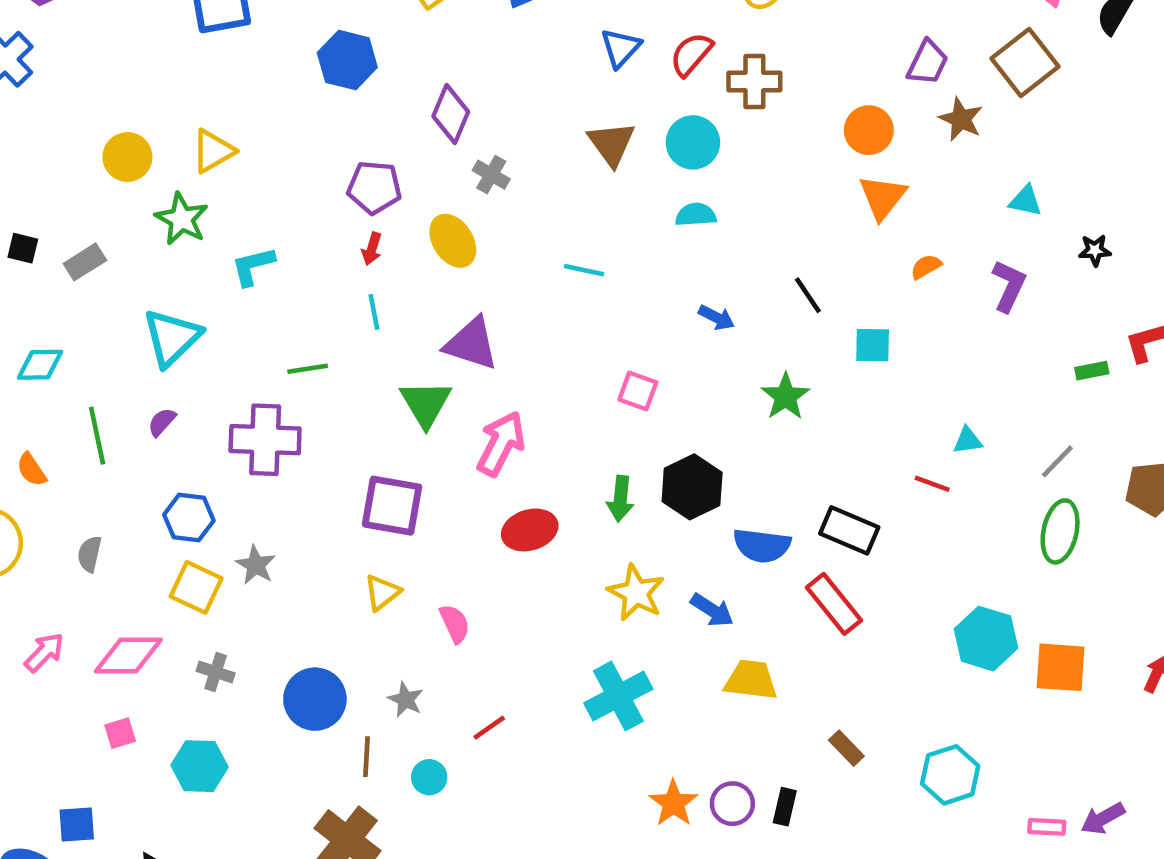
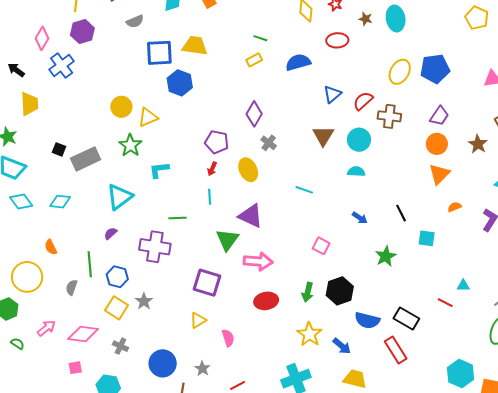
blue hexagon: (347, 60) -> (180, 83), moved
purple trapezoid: (928, 63) -> (439, 116), moved
yellow circle: (127, 157) -> (121, 107), moved
gray rectangle: (85, 262) -> (86, 159), size x1.6
green line: (97, 436) -> (90, 264), moved
pink arrow: (501, 444) -> (258, 261), turned 60

